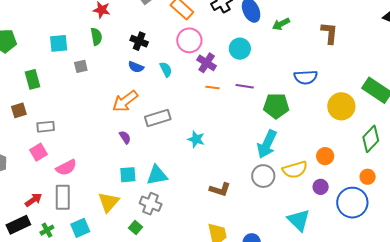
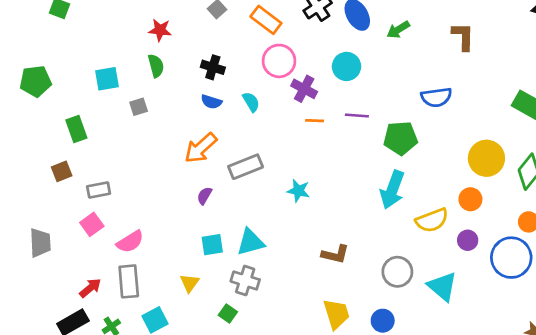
yellow circle: (341, 106) -> (486, 158), moved
purple semicircle: (125, 137) -> (204, 196), turned -112
gray circle: (263, 176) -> (397, 272), moved
yellow triangle: (109, 202) -> (190, 283), size x0.7

